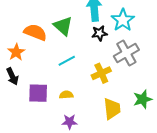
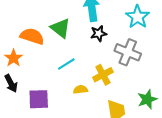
cyan star: (123, 20) -> (138, 17), moved
gray cross: (126, 53) -> (128, 52), turned -35
yellow semicircle: (66, 95) -> (81, 90), moved

